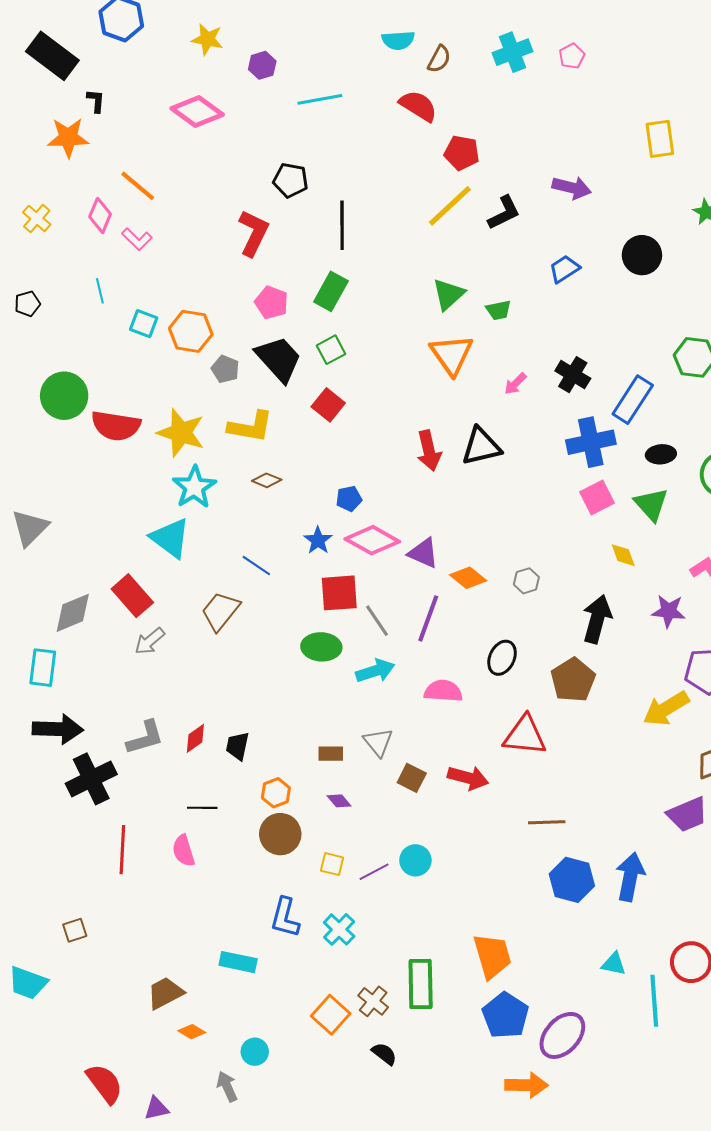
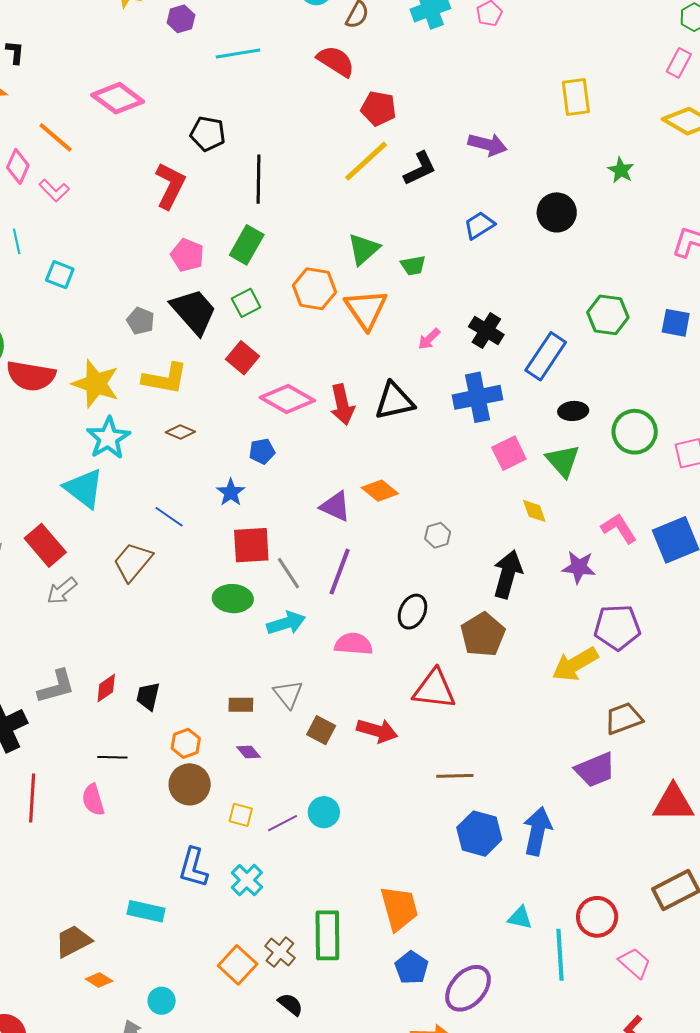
pink diamond: (197, 111) -> (118, 98), moved
orange hexagon: (191, 331) -> (314, 289), moved
blue cross: (591, 442) -> (477, 397), moved
pink diamond: (372, 540) -> (287, 399), moved
orange diamond: (468, 578) -> (380, 491), moved
blue pentagon: (505, 1015) -> (412, 968), size x0.7

